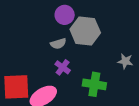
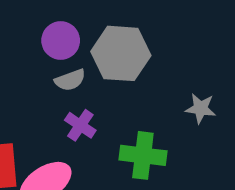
purple circle: (65, 15) -> (61, 41), moved

